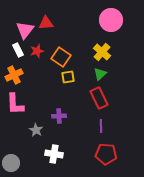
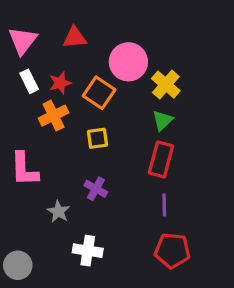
pink circle: (111, 20) -> (128, 62), moved
pink triangle: (25, 30) -> (23, 41), moved
orange cross: (14, 75) -> (54, 116), moved
yellow square: (68, 77) -> (97, 138), moved
red rectangle: (99, 98) -> (161, 159), turned 40
purple cross: (59, 116) -> (96, 189), turned 32

